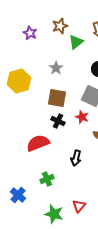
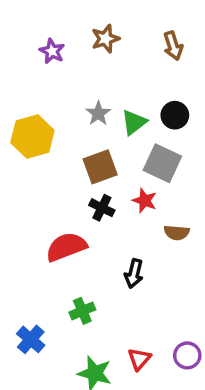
green triangle: (76, 42) -> (134, 122), moved
brown square: (57, 98) -> (100, 167), turned -30

